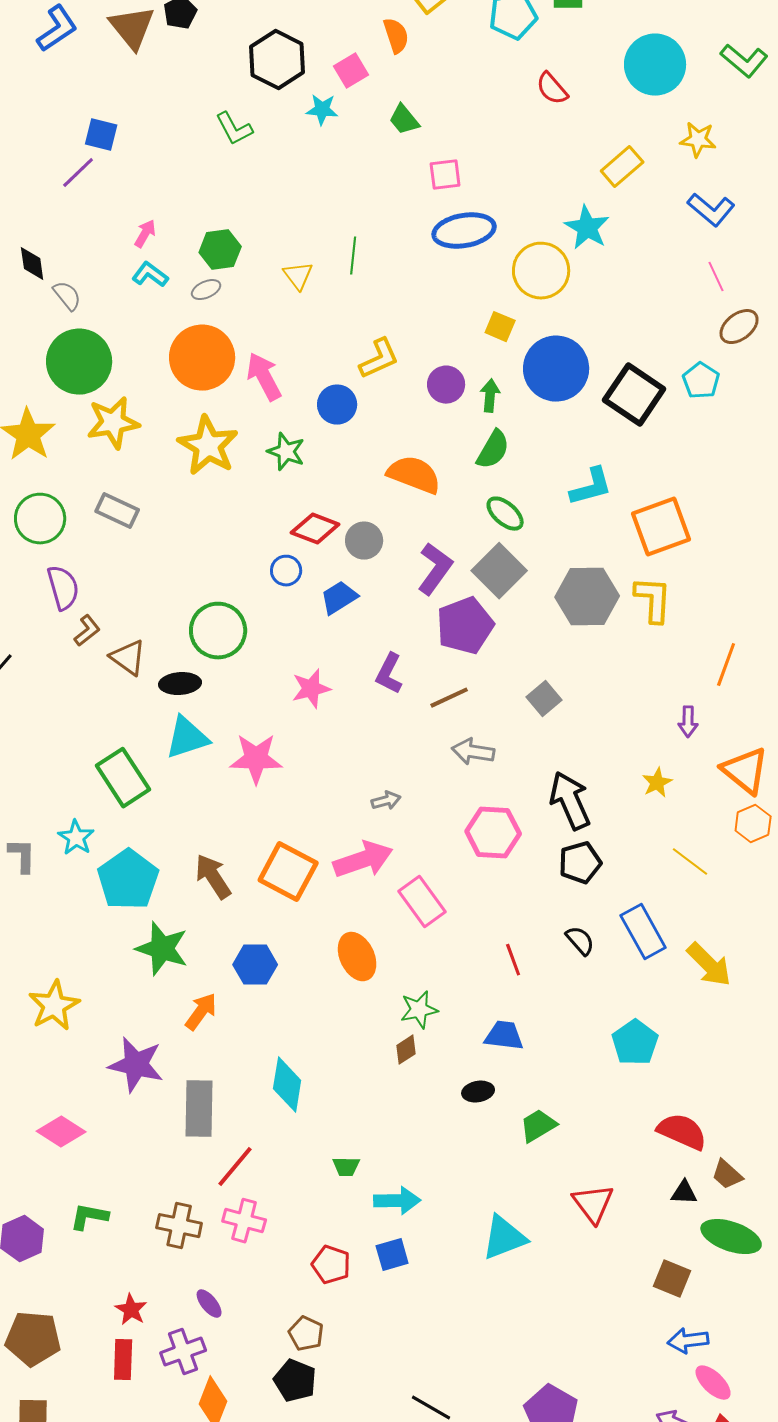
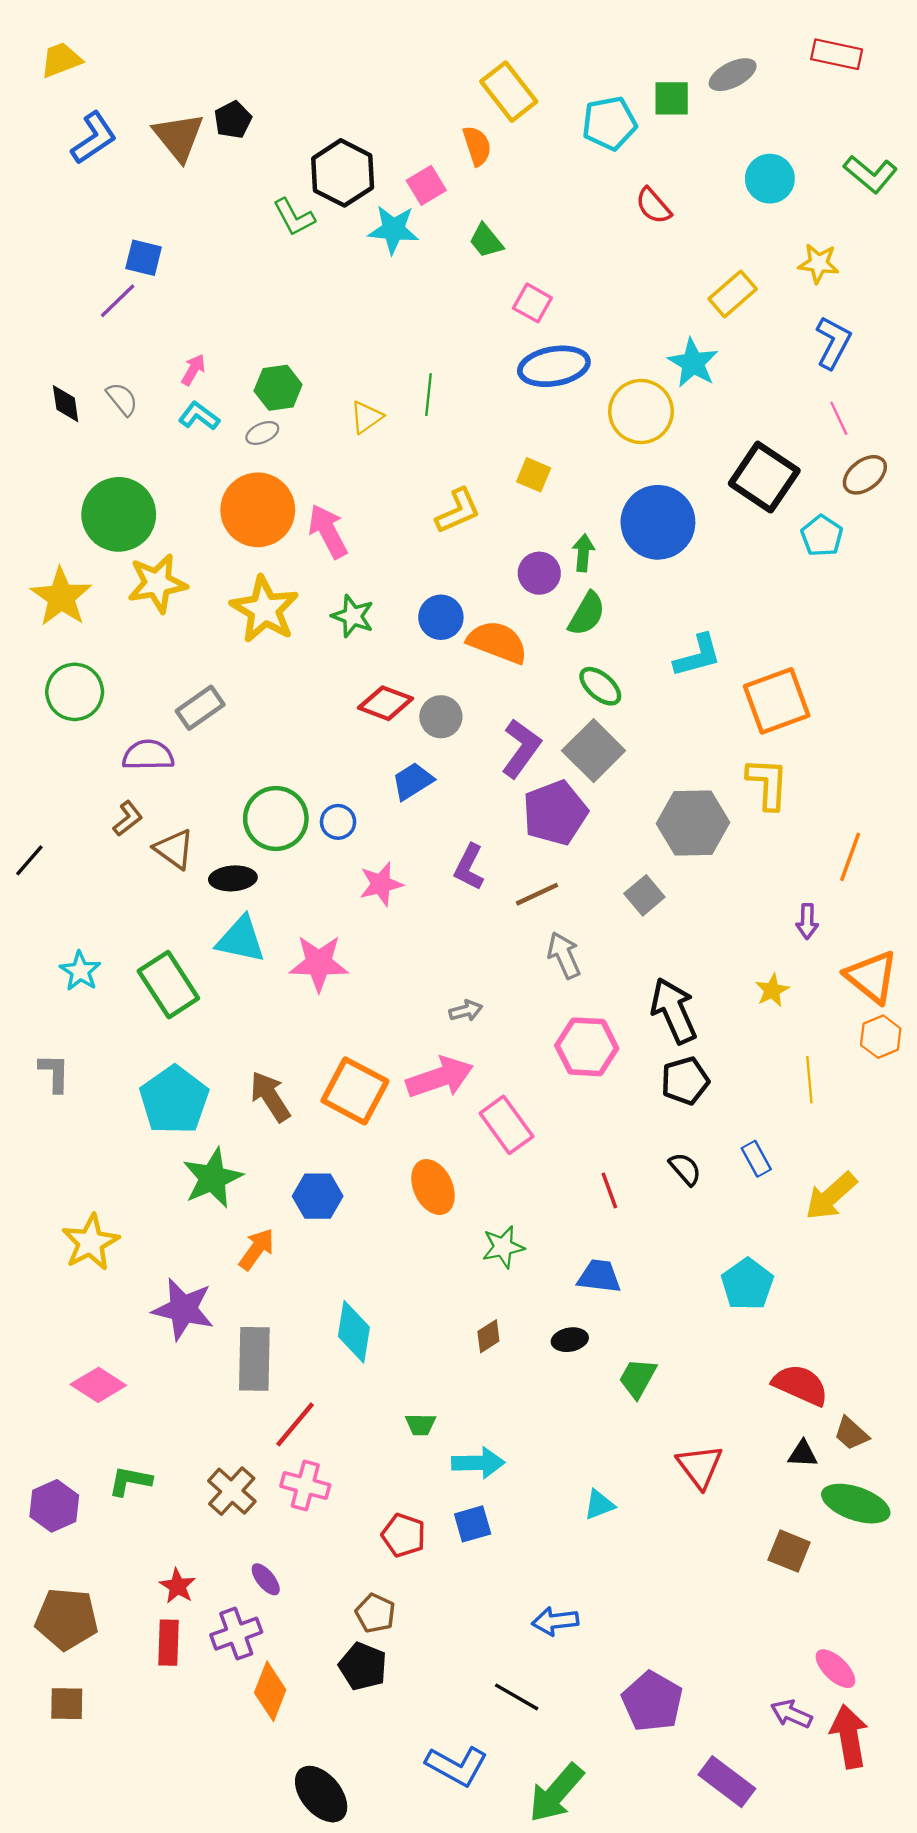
cyan circle: (655, 65) -> (770, 179), size x0.7
cyan star: (322, 110) -> (393, 229), size x1.4
green L-shape: (234, 129) -> (294, 217), moved
pink square: (445, 175) -> (532, 303), turned 36
blue L-shape: (711, 210) -> (833, 343), turned -102
yellow triangle: (298, 276) -> (366, 417), turned 32
gray semicircle: (67, 296) -> (122, 399), moved
yellow square: (500, 327) -> (534, 475), moved
purple circle: (446, 385) -> (539, 573), moved
black square: (634, 395) -> (764, 477), moved
blue circle: (337, 405) -> (441, 617), moved
gray rectangle: (117, 511) -> (200, 708), moved, turned -60
blue circle: (286, 571) -> (338, 822), moved
purple semicircle: (63, 588) -> (148, 755), moved, turned -75
gray hexagon: (587, 597) -> (693, 823), moved
cyan triangle: (187, 738) -> (241, 939), turned 30
gray arrow: (473, 752) -> (564, 955), turned 57
cyan star: (76, 838) -> (80, 971), moved
yellow line: (690, 862) -> (809, 1080), turned 48
blue rectangle: (643, 932) -> (756, 1159), size x0.6
green star: (162, 949) -> (213, 1178), turned 30
yellow arrow: (709, 965) -> (831, 1196), turned 93
brown diamond: (406, 1050) -> (488, 1336), moved
green trapezoid: (538, 1126) -> (638, 1378), turned -30
brown cross: (179, 1226) -> (232, 1491), turned 30
cyan triangle: (504, 1238) -> (599, 1505), size x0.6
blue arrow: (688, 1341) -> (555, 1621), moved

